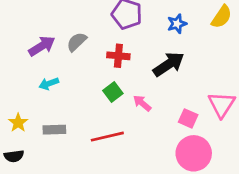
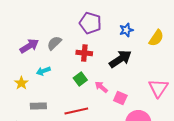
yellow semicircle: (222, 17) -> (156, 38), moved
cyan arrow: (49, 84) -> (43, 71), moved
pink square: (188, 118) -> (120, 98), moved
yellow star: (18, 123) -> (21, 83), moved

